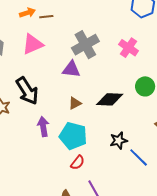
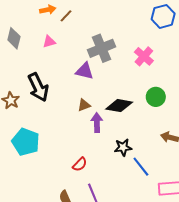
brown line: (46, 17) -> (66, 16), turned -48
pink triangle: (33, 44) -> (49, 42), size x0.6
purple arrow: (43, 127) -> (97, 123), moved
cyan pentagon: (73, 136) -> (26, 142), moved

